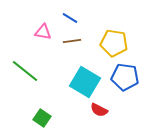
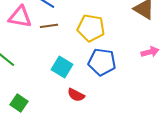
pink triangle: (43, 32) -> (20, 17), size x1.4
cyan square: (85, 82) -> (62, 67), size x0.7

